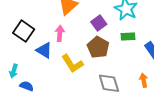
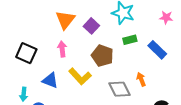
purple square: (99, 23) -> (91, 26), moved
blue triangle: (44, 50) -> (50, 80), moved
orange arrow: (144, 80) -> (141, 79), moved

